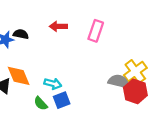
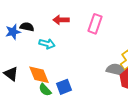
orange diamond: (19, 76) -> (39, 75), moved
cyan arrow: (53, 84) -> (47, 44), moved

